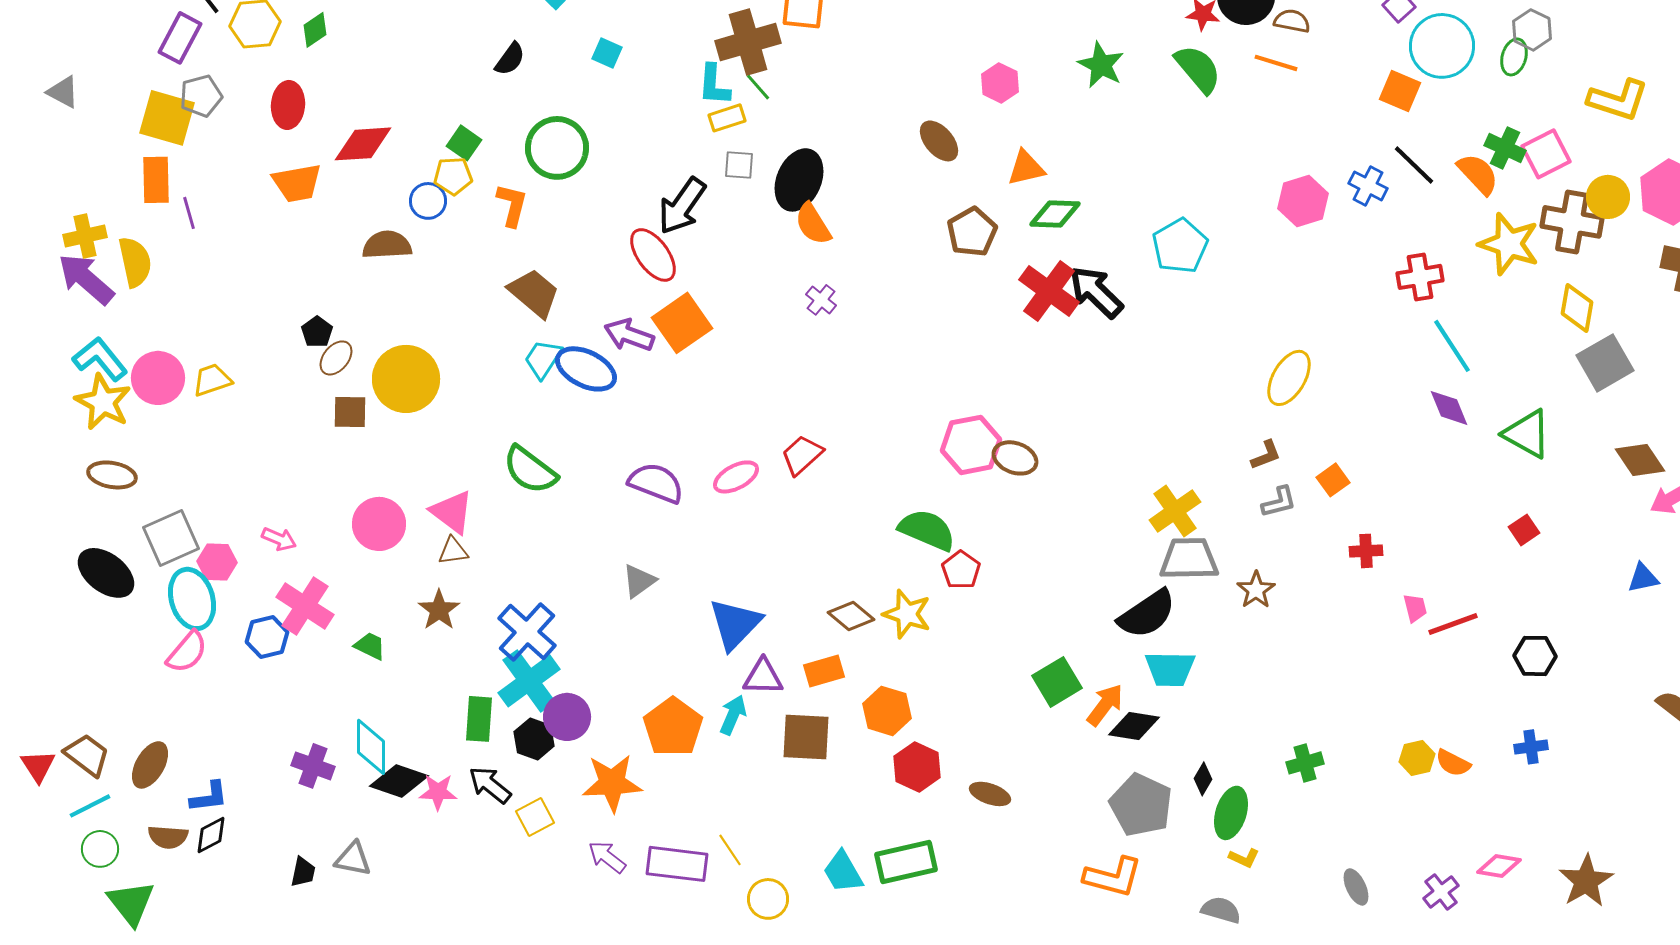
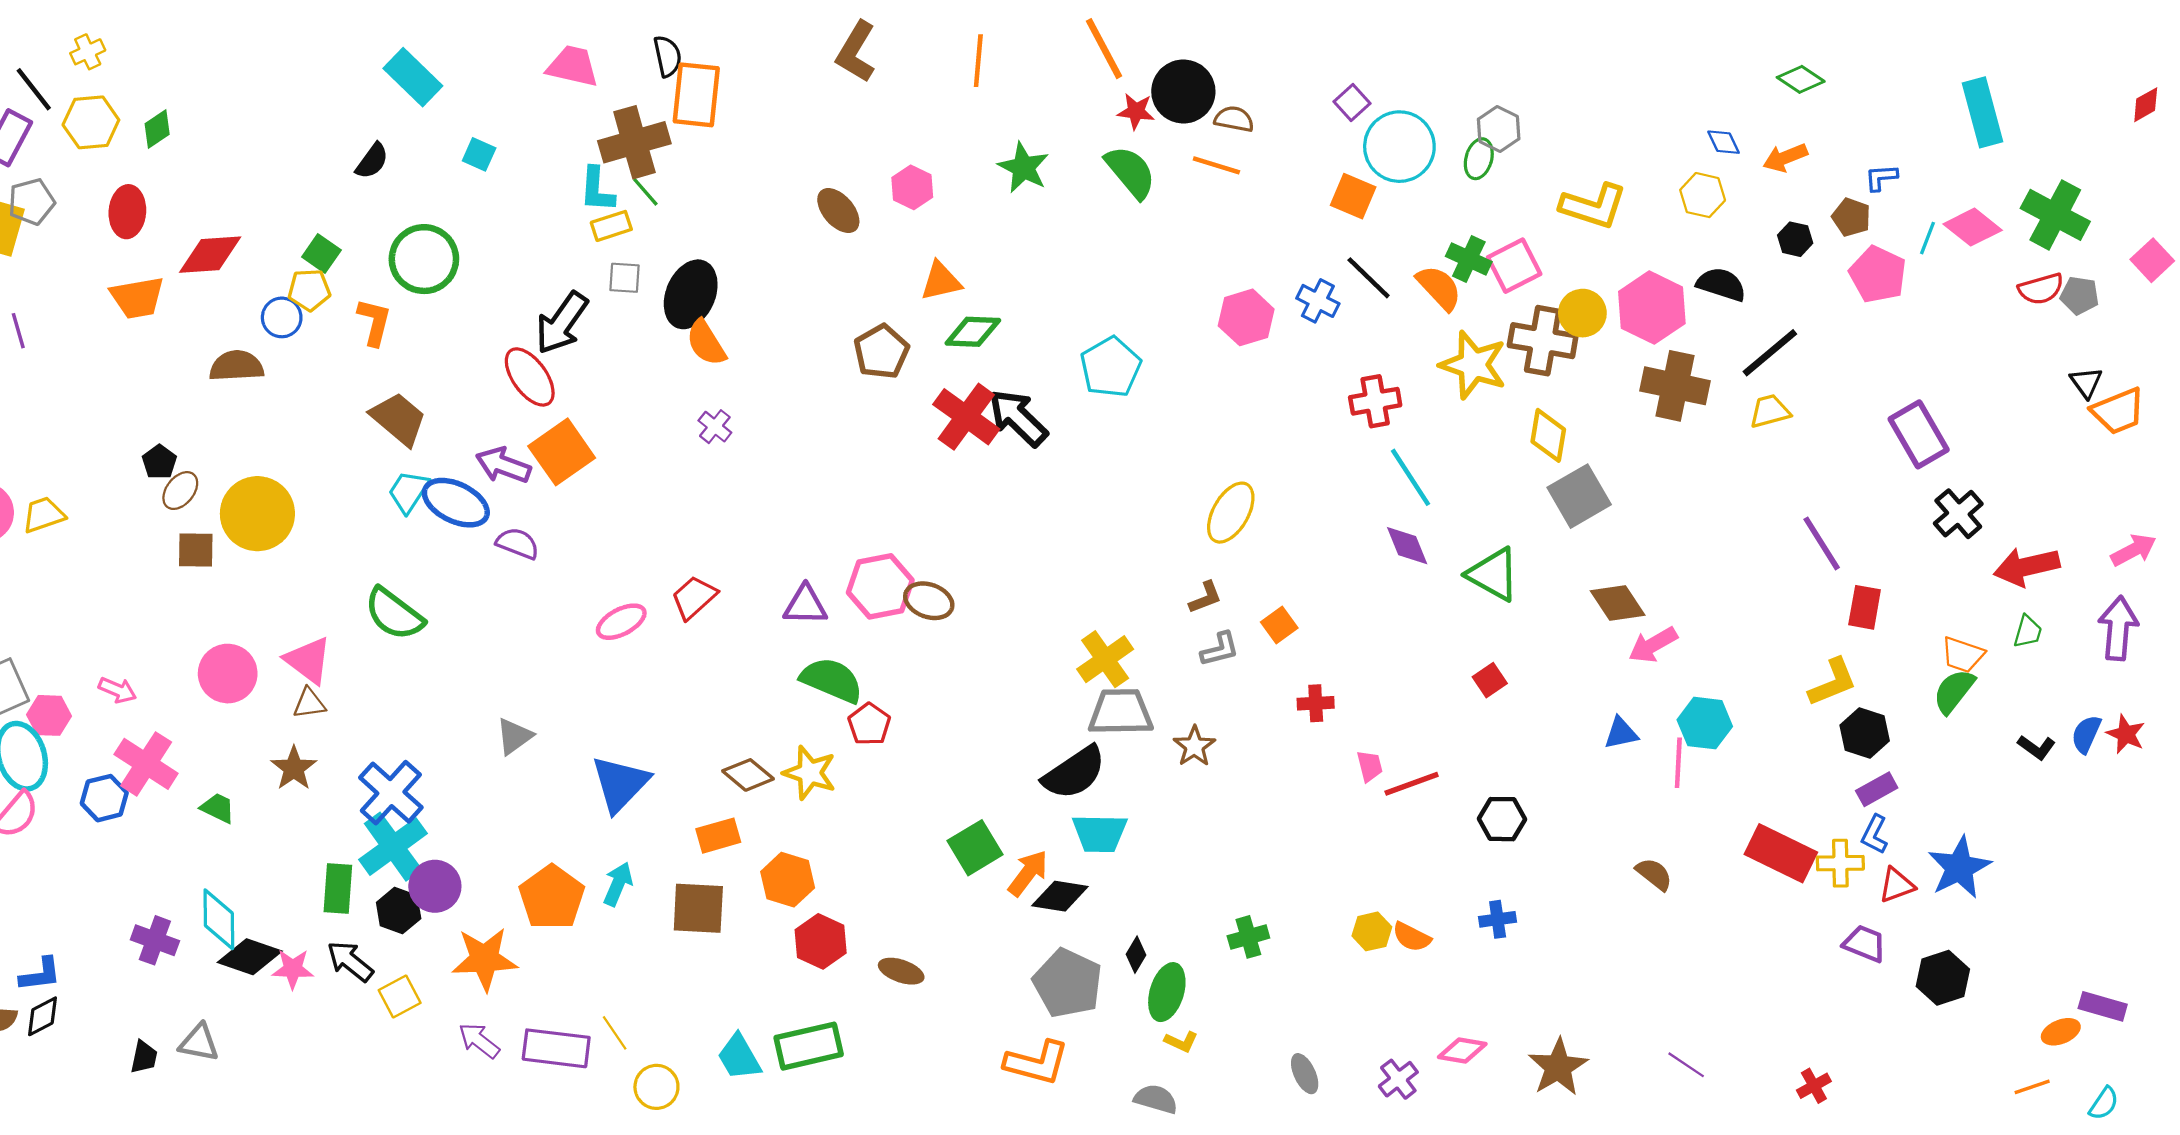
brown ellipse: (939, 141) -> (838, 211), moved
purple semicircle: (656, 483) -> (518, 543), moved, size x0.7
purple triangle: (763, 677) -> (805, 605), moved

